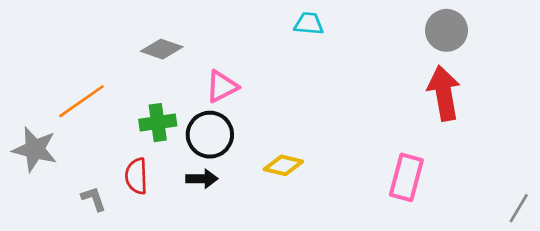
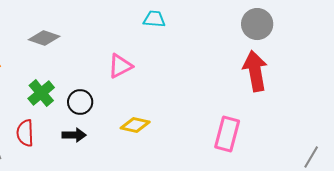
pink triangle: (222, 86) -> (120, 66), moved
green cross: (158, 123) -> (41, 93), turned -32
black circle: (210, 135) -> (80, 102), size x0.7

